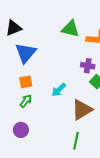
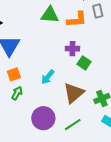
purple circle: (21, 130) -> (43, 118), moved, size x1.5
green line: (76, 141) -> (73, 125), turned 54

